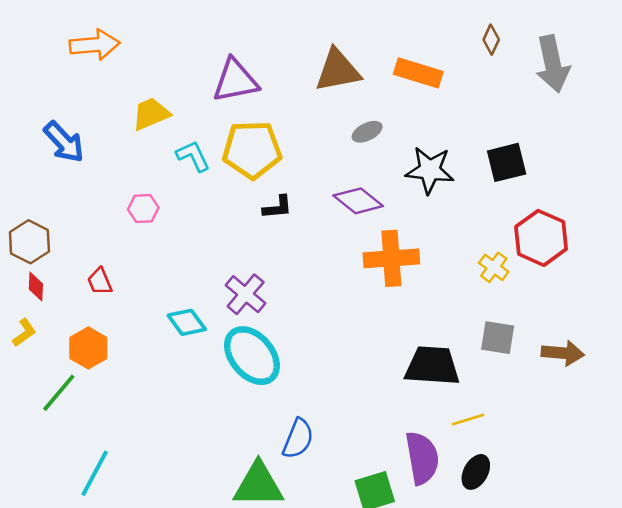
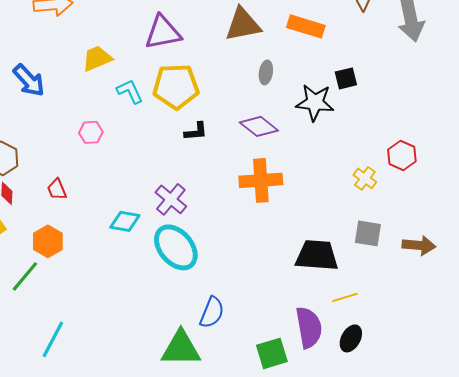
gray ellipse: (367, 132) -> (266, 72), turned -55
black square: (507, 162) -> (346, 78), moved, size x0.7
red hexagon: (541, 238) -> (402, 155), size x0.7
orange cross: (391, 258) -> (261, 180), moved
cyan diamond: (187, 322) -> (125, 221), turned -44

